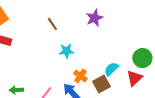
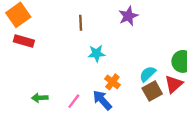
brown line: (52, 24) -> (81, 23), turned 32
brown square: (101, 84) -> (152, 91), moved

